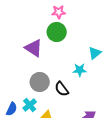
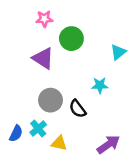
pink star: (59, 12) -> (44, 19), moved
cyan triangle: (95, 53) -> (118, 52), moved

